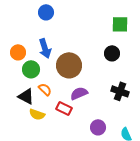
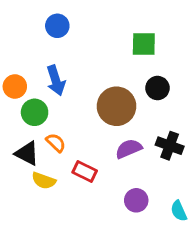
green square: (120, 24) -> (144, 44), moved
brown circle: (69, 65) -> (117, 106), moved
purple semicircle: (79, 93) -> (129, 149), moved

